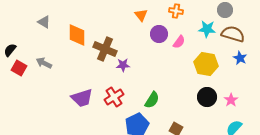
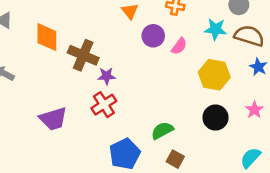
red cross: (114, 97) -> (104, 105), moved
green semicircle: (152, 100) -> (162, 130), moved, turned -150
pink star: (231, 100) -> (254, 110), moved

